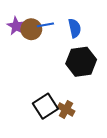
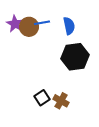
black square: (45, 106) -> (42, 98), size x0.7

